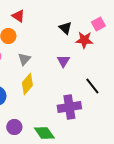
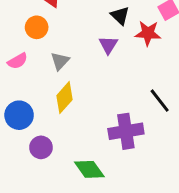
purple triangle: (63, 61) -> (108, 45), moved
purple circle: (14, 127) -> (41, 147), moved

